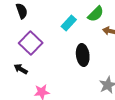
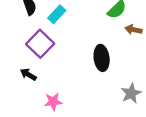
cyan rectangle: (69, 23) -> (57, 14), moved

